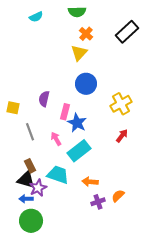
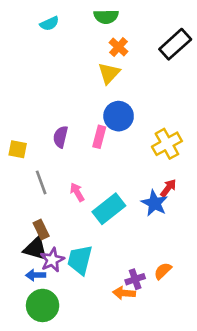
pink rectangle: (65, 112) -> (99, 137), moved
blue star: (77, 123) -> (154, 203), moved
cyan trapezoid: (58, 175) -> (80, 260), moved, turned -95
orange arrow: (90, 182) -> (124, 293), moved

